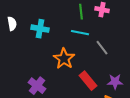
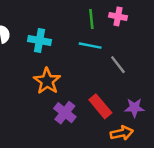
orange star: (64, 59) -> (47, 81), moved
purple cross: (37, 86) -> (65, 113), moved

